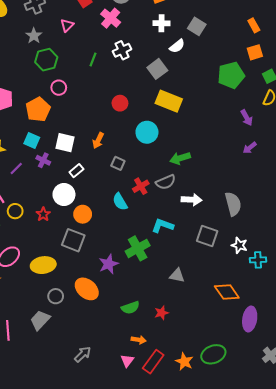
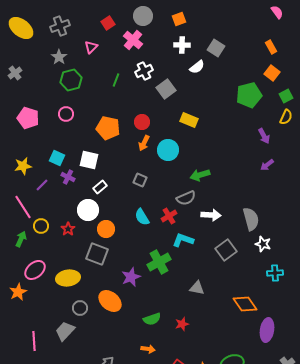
orange square: (255, 52) -> (272, 73), turned -35
gray square: (157, 69) -> (166, 89), moved
pink circle: (59, 88) -> (66, 114), moved
yellow rectangle: (169, 101) -> (189, 120), size x0.7
orange pentagon: (38, 109) -> (108, 128), moved, turned -30
orange arrow: (98, 141) -> (144, 143), moved
red cross: (141, 186) -> (169, 216), moved
gray square: (207, 236) -> (226, 250), turned 35
white star: (239, 245) -> (263, 244), moved
orange arrow: (139, 340) -> (148, 349), moved

